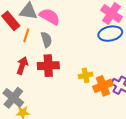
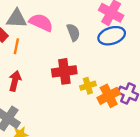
gray semicircle: (46, 40) -> (73, 32), moved
red cross: (48, 66) -> (64, 71), moved

